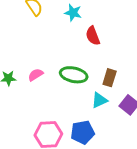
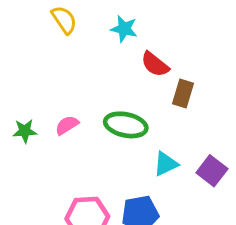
red semicircle: (93, 36) -> (155, 64), turned -30
brown rectangle: (110, 78) -> (183, 94), moved

